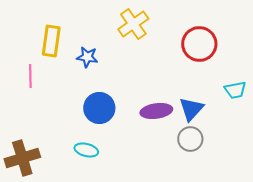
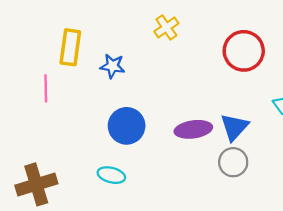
yellow cross: (133, 24) -> (166, 27), size x0.7

